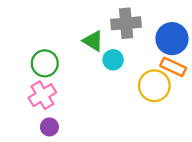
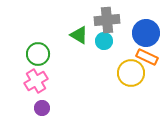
cyan circle: (113, 60) -> (104, 41), moved

